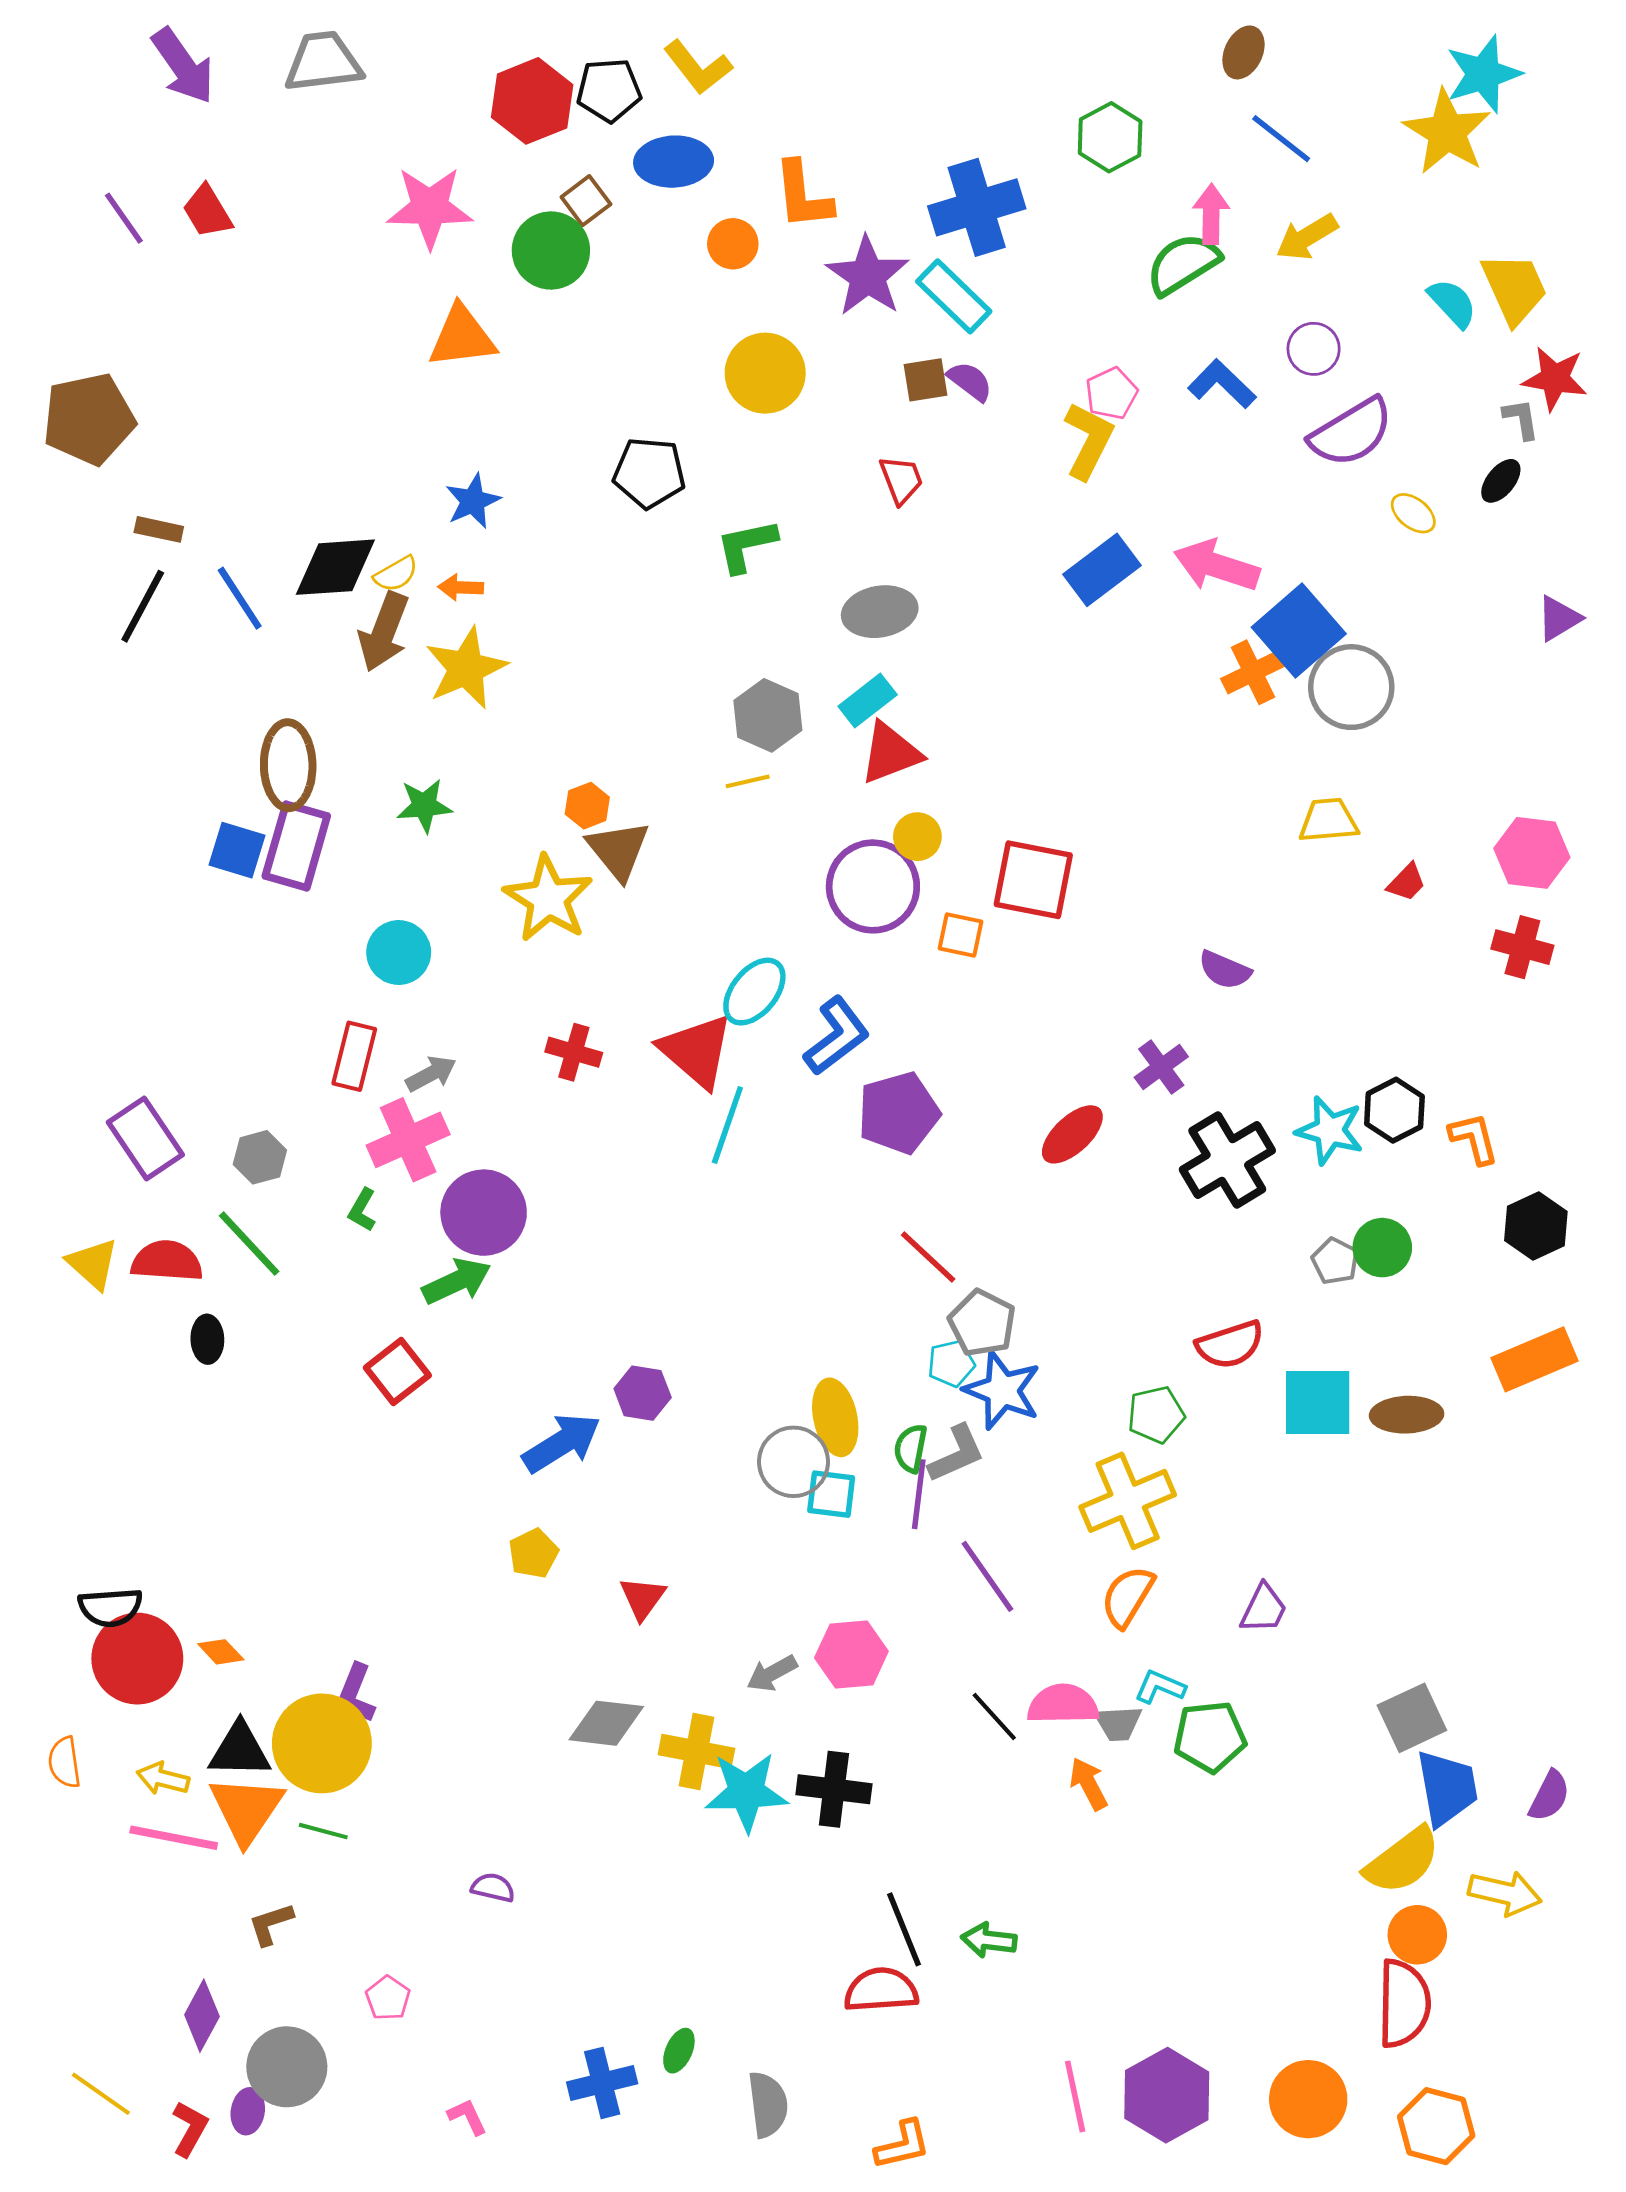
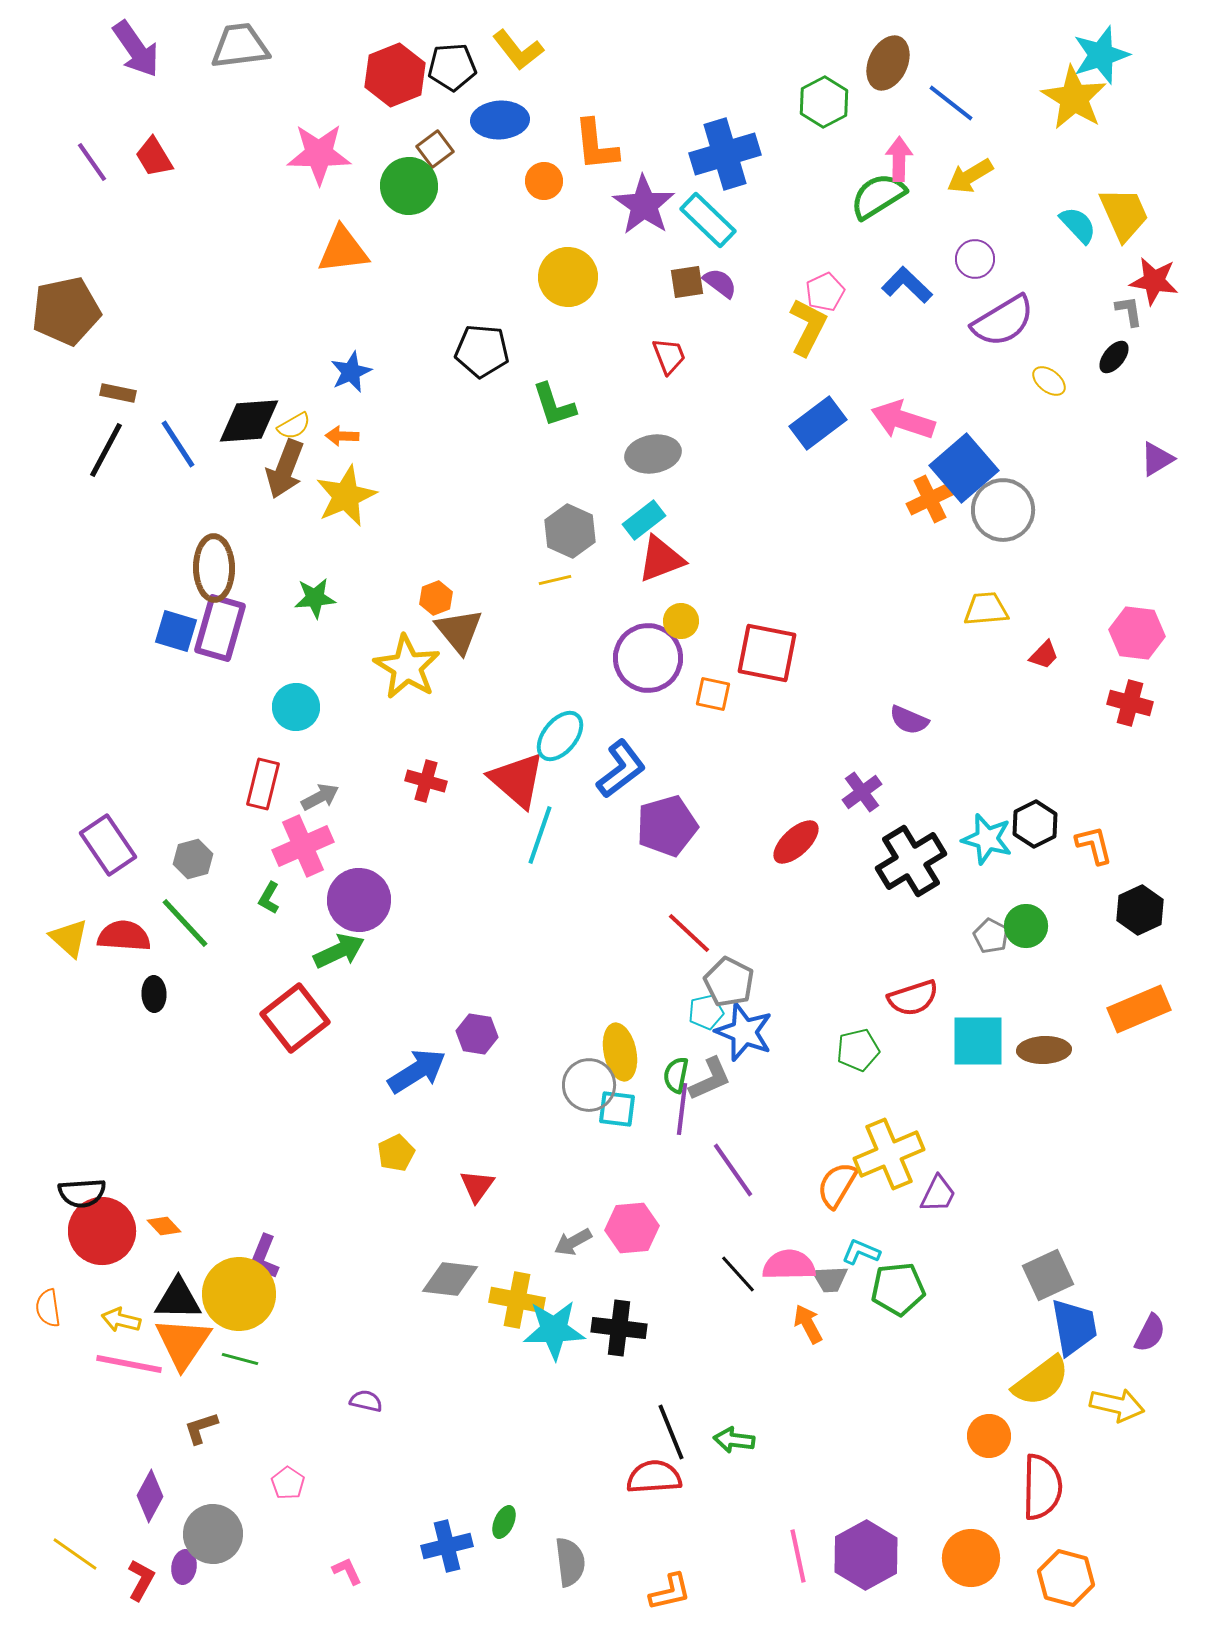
brown ellipse: (1243, 52) -> (888, 63), moved, size x1.4
green L-shape: (746, 546) -> (554, 405), turned -96
red square: (397, 1372) -> (295, 1018), size x1.4
yellow cross: (1128, 1501) -> (889, 1154), moved
orange circle: (1417, 1935) -> (989, 1436), moved

